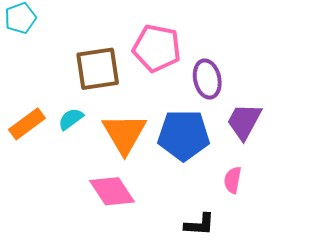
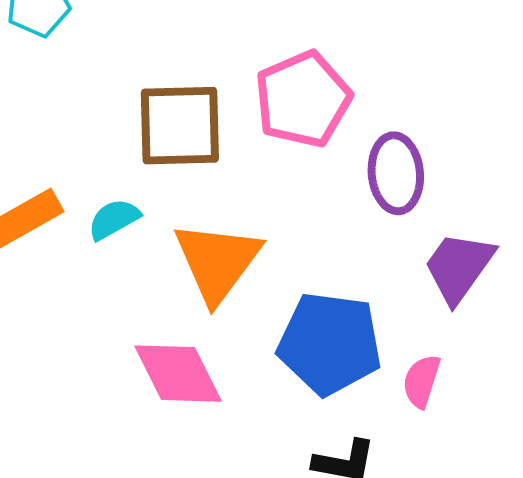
pink pentagon: (157, 48) -> (303, 99), turned 30
blue pentagon: (184, 135) -> (330, 343), moved

